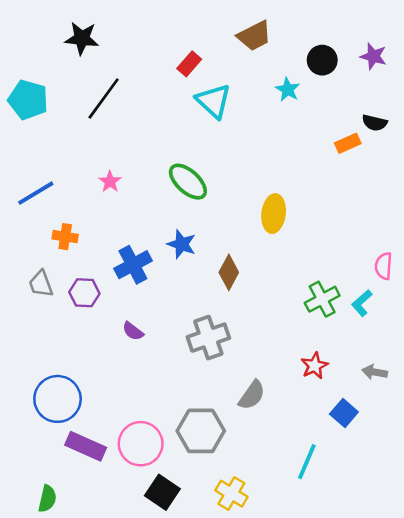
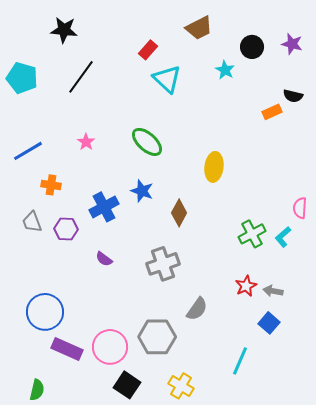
gray arrow: (375, 372) -> (273, 291), moved

